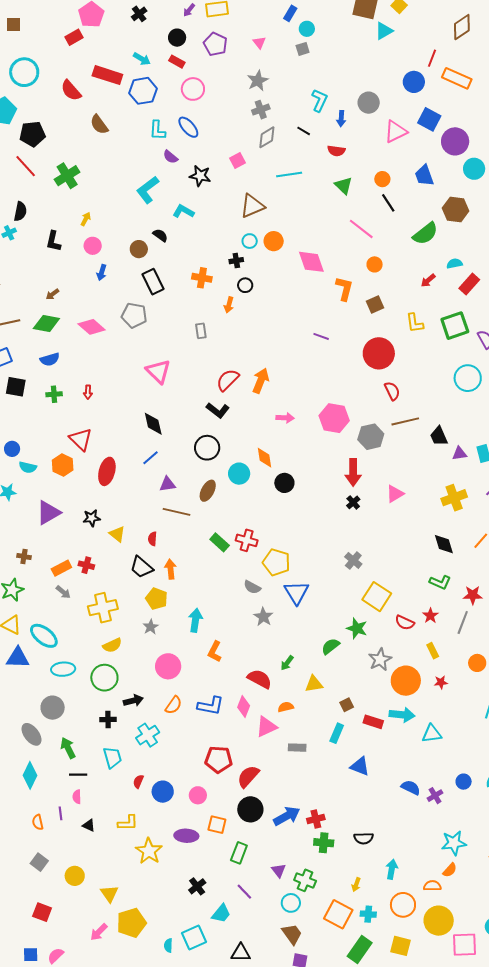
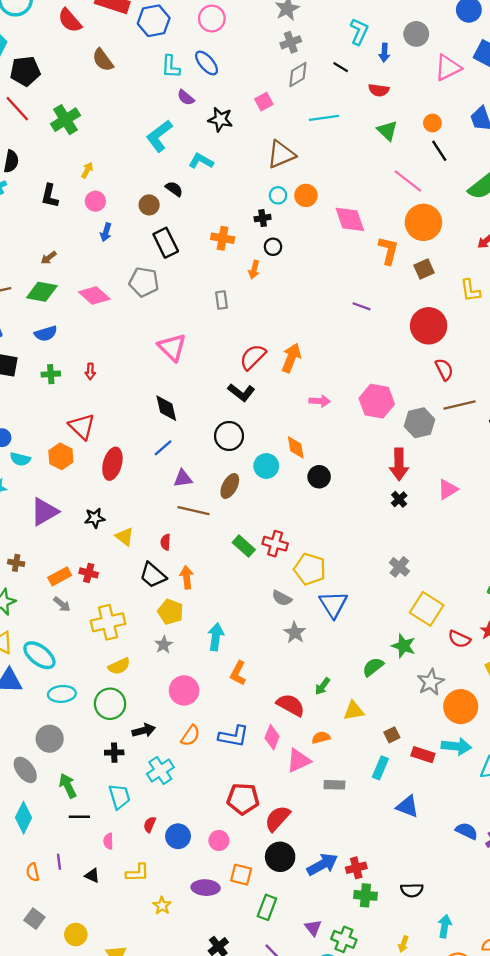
orange circle: (375, 264) -> (423, 222), size x2.0
pink semicircle: (77, 797) -> (108, 841), moved
yellow star: (149, 851) -> (162, 906), size x0.6

